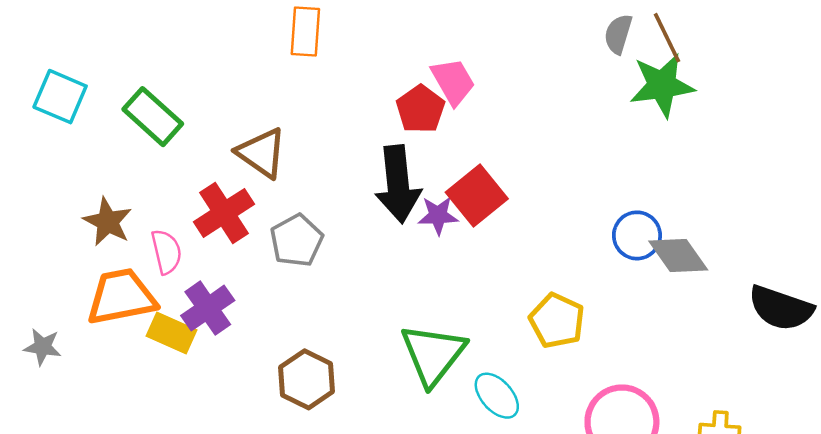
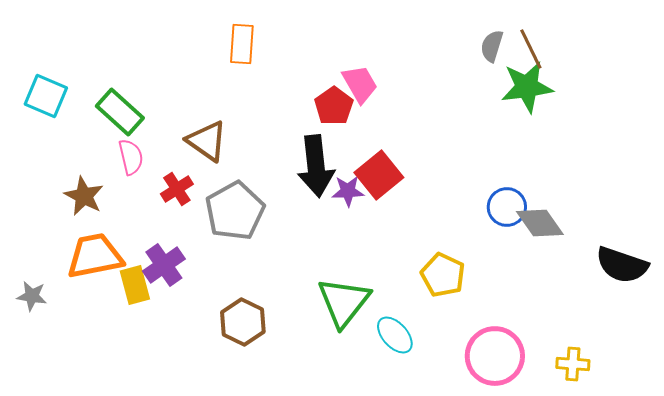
red cross: (224, 213) -> (177, 189), size x0.7
gray pentagon: (297, 240) -> (235, 211), size x1.4
pink semicircle: (166, 252) -> (131, 157), moved
yellow rectangle: (171, 333) -> (135, 285), turned 51

